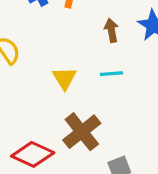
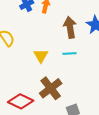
brown arrow: (111, 30) -> (70, 27), size x1.5

